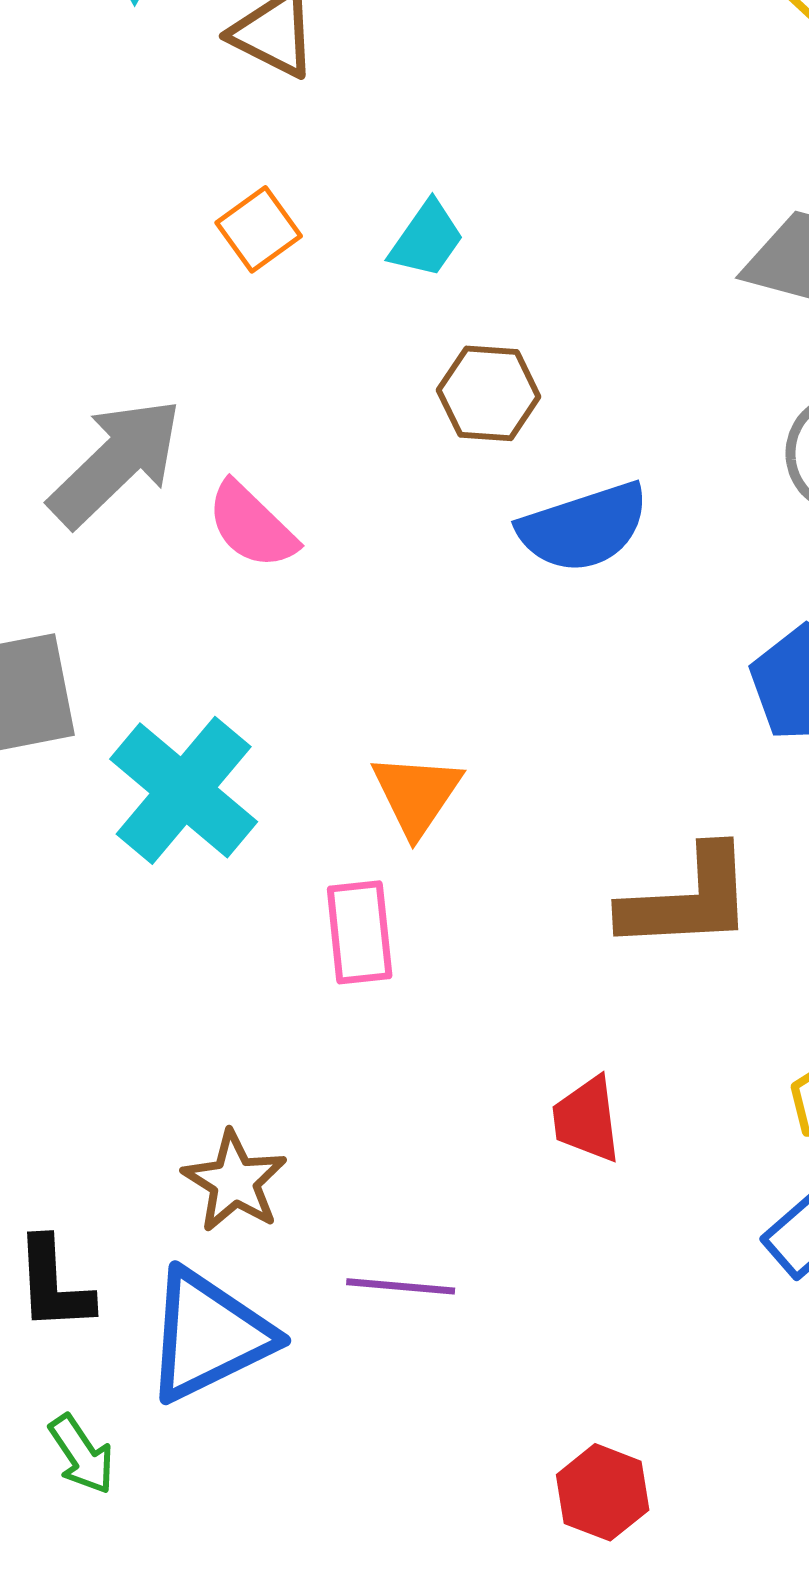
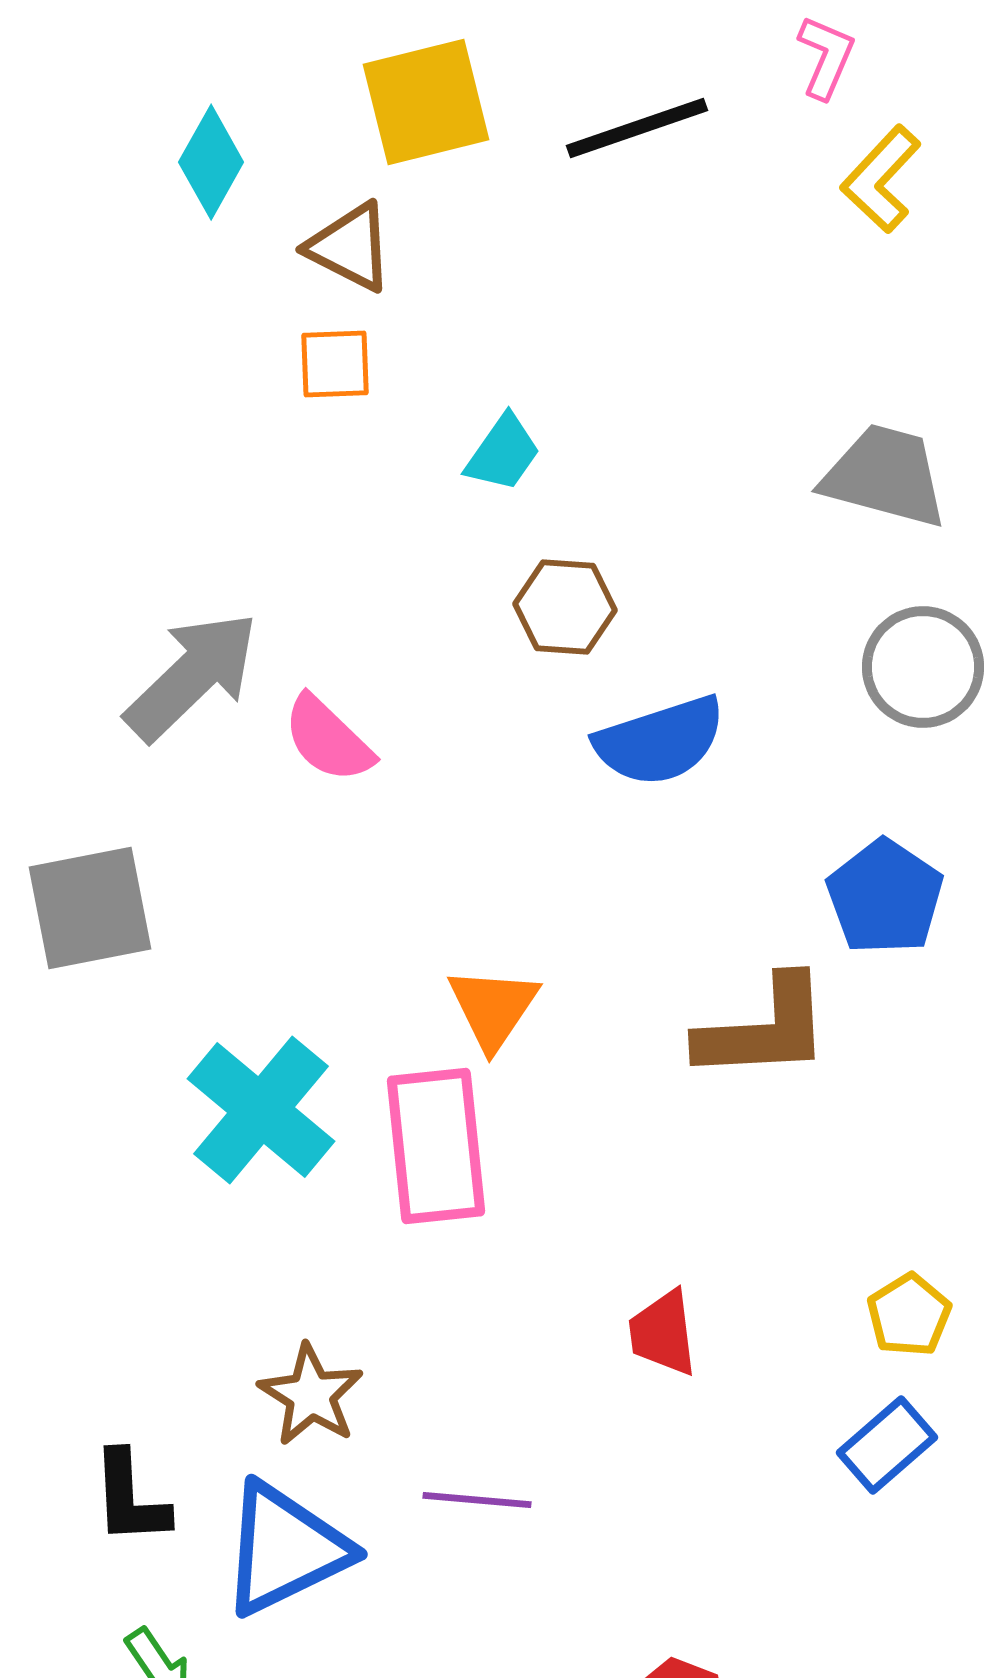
orange square: (259, 229) -> (335, 364), moved, turned 34
cyan cross: (184, 790) -> (261, 1110), moved
brown L-shape: (688, 899) -> (764, 1029), moved
pink rectangle: (360, 932) -> (436, 1146), size x1.5

